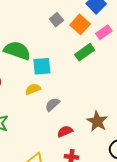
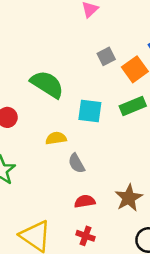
cyan square: (42, 66) -> (90, 111), moved
gray semicircle: (52, 104) -> (76, 163), turned -91

